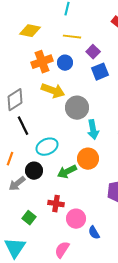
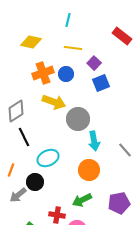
green arrow: (67, 172) -> (82, 200), moved

